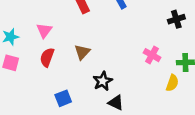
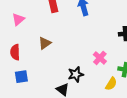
red semicircle: (47, 57) -> (15, 52), moved, turned -35
black star: (103, 81) -> (76, 74), moved

